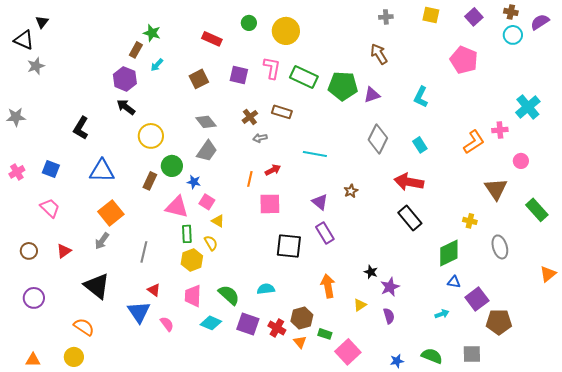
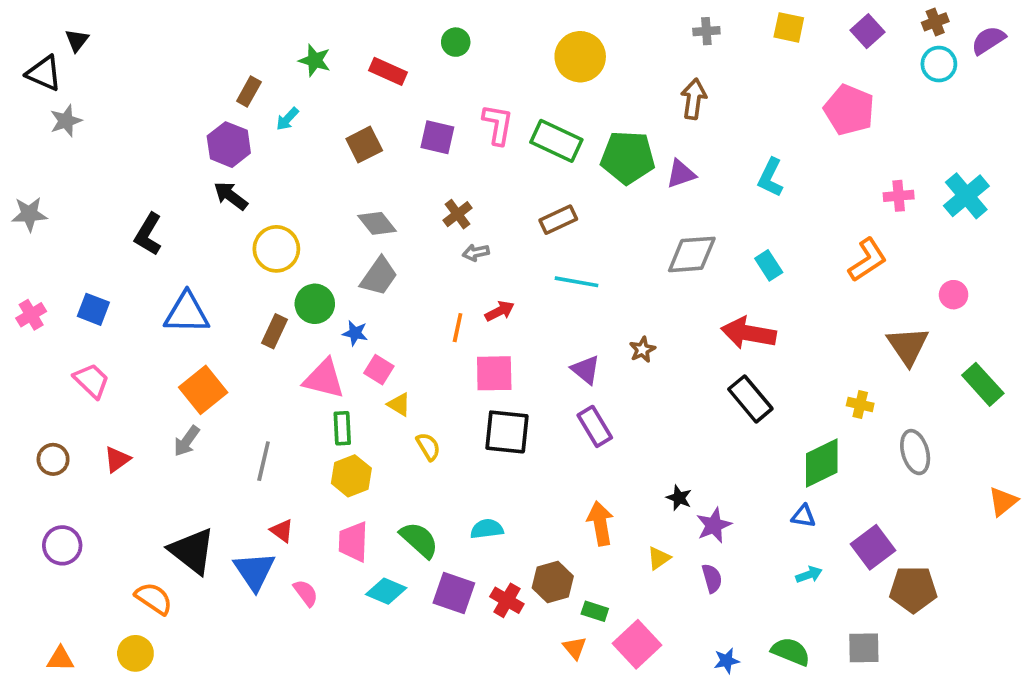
brown cross: (511, 12) -> (935, 22), turned -32
yellow circle: (286, 31) -> (580, 57), moved
green star: (152, 33) -> (315, 60), moved
brown arrow: (379, 54) -> (694, 99), turned 40
brown rectangle: (282, 112) -> (558, 220), moved, turned -42
pink cross: (500, 130) -> (899, 196), moved
gray diamond: (378, 139) -> (692, 254), turned 60
yellow semicircle: (211, 243) -> (428, 447), moved
black square: (289, 246) -> (507, 432), moved
blue triangle: (454, 282) -> (803, 516), moved
black triangle: (97, 286) -> (192, 551), moved
orange triangle: (300, 342) -> (575, 648), moved

